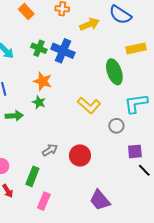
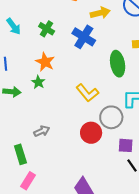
blue cross: (63, 51) -> (84, 37), moved
gray circle: (116, 126) -> (111, 117), size x1.5
red circle: (80, 155) -> (91, 133), moved
green rectangle: (32, 176) -> (20, 154), turned -48

